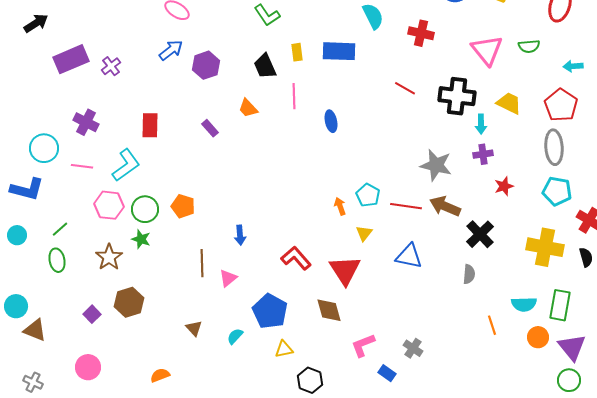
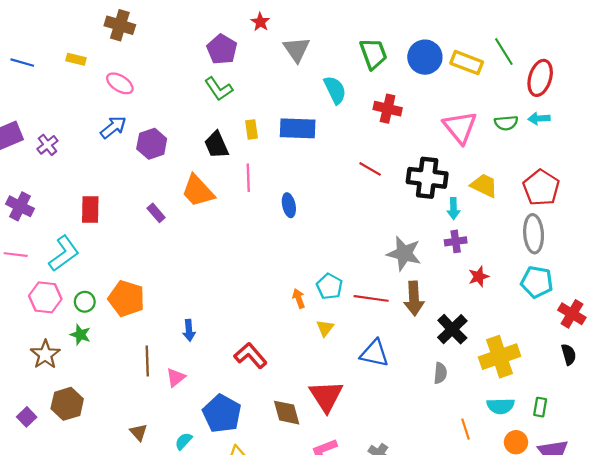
cyan arrow: (573, 66) -> (539, 119), moved
orange trapezoid: (248, 108) -> (198, 191), size x1.6
orange pentagon: (183, 206) -> (126, 298), size x1.4
brown arrow: (445, 206) -> (414, 298), turned -116
green circle: (145, 209) -> (85, 302), size x0.7
yellow cross: (545, 247) -> (500, 357), moved, turned -30
red triangle: (345, 270) -> (326, 396), moved
green rectangle: (560, 305) -> (540, 407), size x0.6

